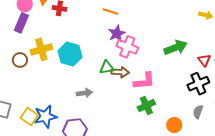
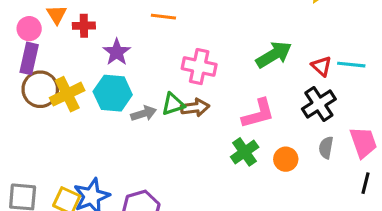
purple star: (117, 33) -> (117, 52), moved
brown circle: (20, 60) -> (40, 89), moved, size x1.5
pink L-shape: (144, 81) -> (258, 114), moved
gray arrow: (84, 93) -> (144, 113), moved
orange circle: (174, 125) -> (286, 159), moved

